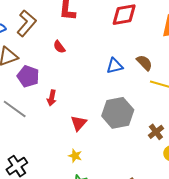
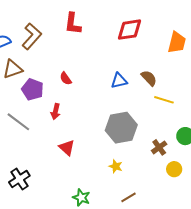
red semicircle: (59, 47) -> (66, 78), moved
red triangle: (79, 123) -> (67, 148), moved, turned -30
yellow star: (75, 156) -> (116, 166), moved

